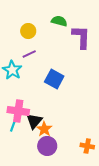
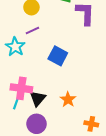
orange star: (44, 129) -> (68, 99), moved
purple circle: (47, 146) -> (37, 124), moved

